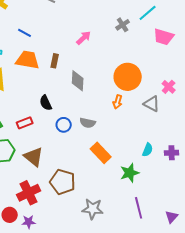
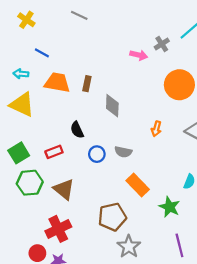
blue line: (25, 33) -> (42, 53), moved
pink arrow: (84, 38) -> (139, 55), moved, turned 56
orange circle: (128, 77) -> (179, 85), moved
green star: (130, 173) -> (169, 207), turned -30
brown pentagon: (63, 182) -> (112, 217), moved, turned -30
gray star: (93, 209) -> (129, 247), turned 30

